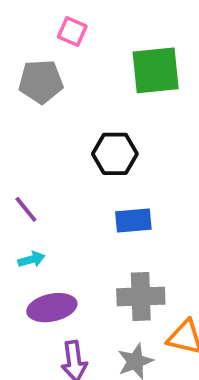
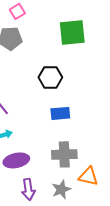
pink square: (72, 31) -> (17, 11), moved, turned 35

